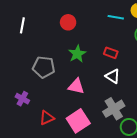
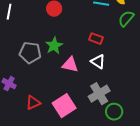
green star: (77, 54) -> (54, 46), moved
pink triangle: (76, 86) -> (70, 65), moved

